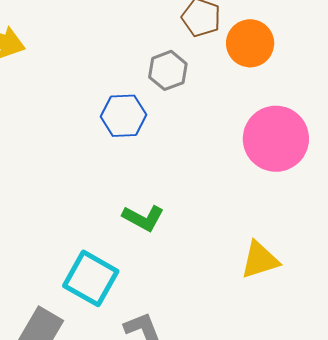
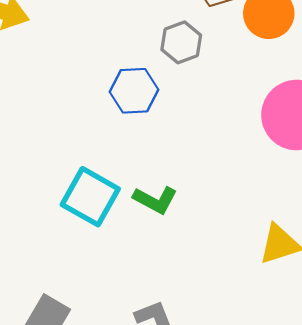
cyan square: (91, 278) -> (90, 197), moved

